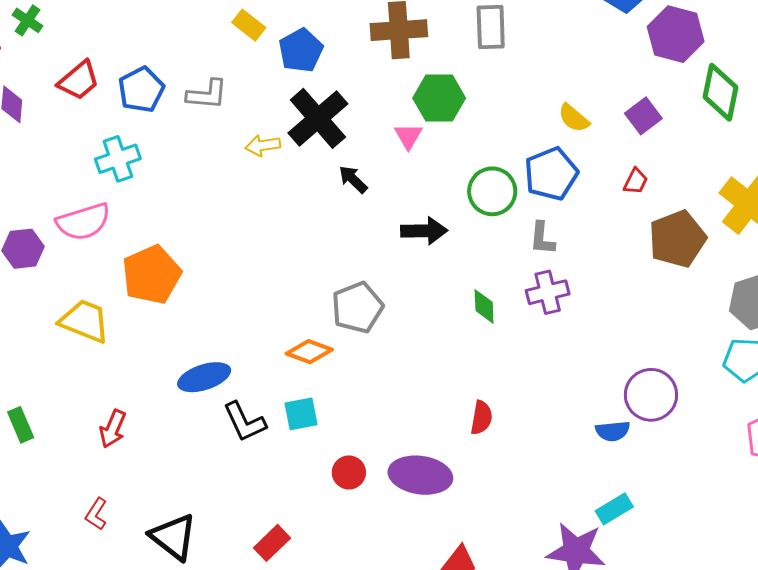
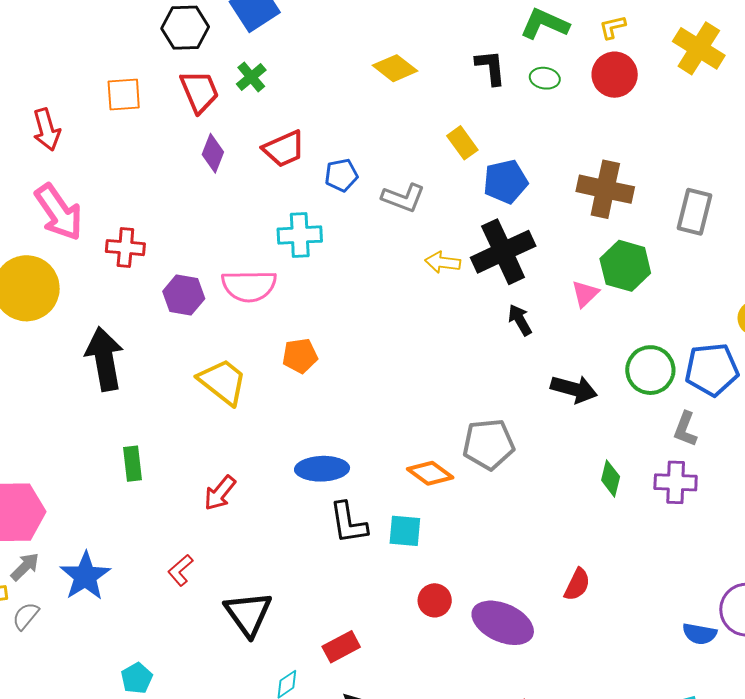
blue pentagon: (141, 90) -> (341, 175), size x0.7
orange pentagon: (152, 275) -> (300, 356), size x0.6

